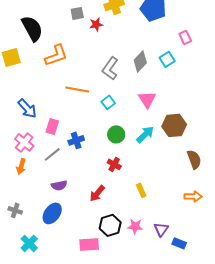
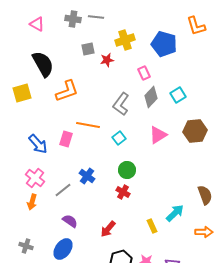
pink rectangle: (185, 37) -> (144, 73), moved
pink triangle: (147, 99) -> (158, 135), turned 30
brown hexagon: (174, 125) -> (195, 131), moved
pink rectangle: (52, 126) -> (66, 139), moved
cyan arrow: (145, 134) -> (175, 213), moved
blue cross: (76, 140) -> (87, 176), turned -35
red cross: (114, 164) -> (123, 192), moved
purple semicircle: (59, 185) -> (70, 221), turned -133

